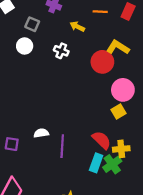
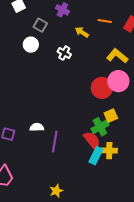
red circle: (102, 62) -> (102, 88), moved
pink circle: (123, 90) -> (118, 81), moved
cyan rectangle: (96, 163) -> (96, 156), moved
green cross: (112, 164) -> (100, 127), moved

